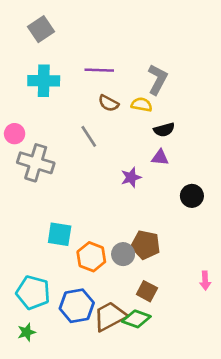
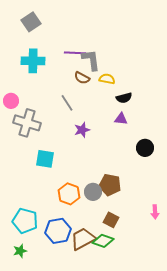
gray L-shape: (157, 79) -> (91, 60), moved, turned -35
purple star: (131, 177) -> (82, 130), moved
cyan square: (60, 234) -> (45, 159), moved

